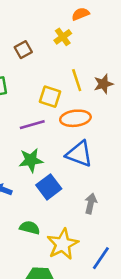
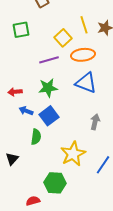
yellow square: (50, 97) -> (63, 38), turned 30
blue square: (49, 187) -> (49, 116), moved
green semicircle: (30, 228) -> (36, 137), moved, turned 84

